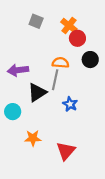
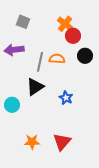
gray square: (36, 21) -> (23, 22), moved
purple arrow: (18, 70) -> (14, 50), moved
gray line: (55, 80) -> (40, 62), moved
orange star: (33, 138) -> (32, 142), moved

